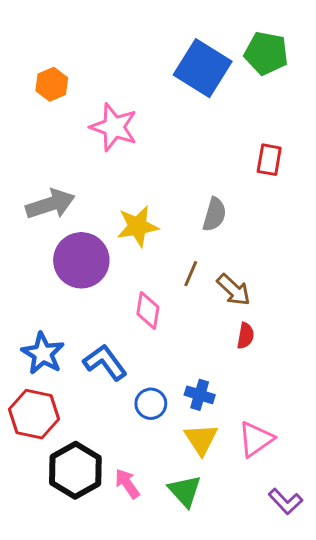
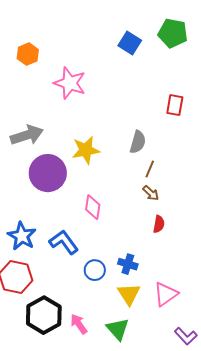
blue square: (203, 68) -> (130, 43), size x0.6
brown line: (191, 274) -> (150, 169), moved
brown arrow: (234, 290) -> (151, 193), size x0.7

